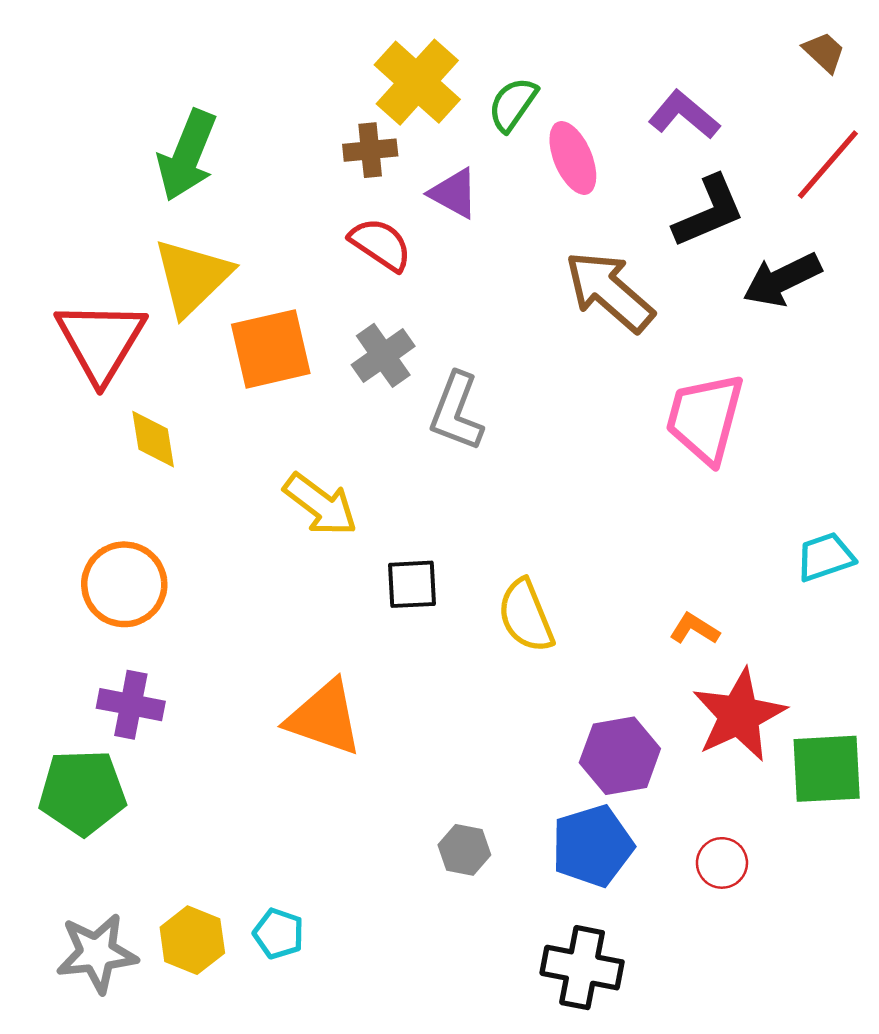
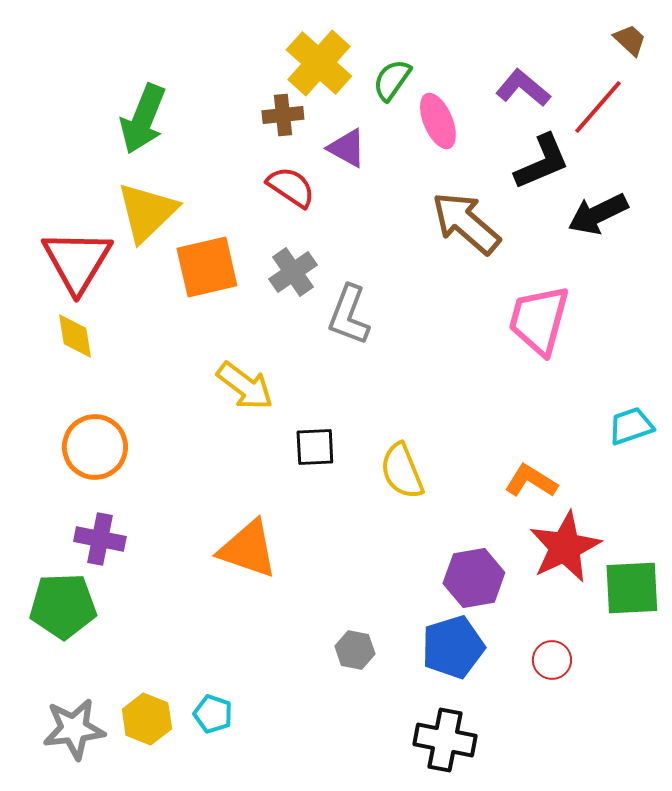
red line: (828, 165) -> (598, 107), moved
yellow diamond: (153, 439) -> (75, 336), moved
orange L-shape: (695, 629) -> (531, 481), size x1.4

